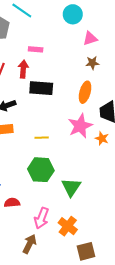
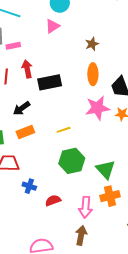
pink triangle: (90, 38) -> (53, 26), moved
pink rectangle: (36, 49) -> (13, 46), moved
pink star: (80, 126) -> (97, 108), turned 30
orange cross: (68, 226) -> (110, 196), moved, turned -36

